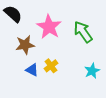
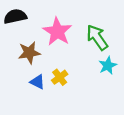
black semicircle: (13, 14) -> (15, 16), turned -54
cyan star: (92, 71) -> (108, 66), moved

